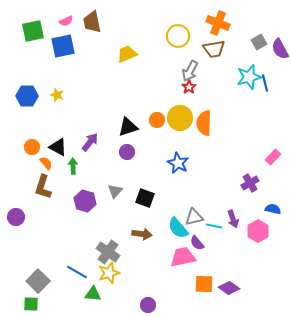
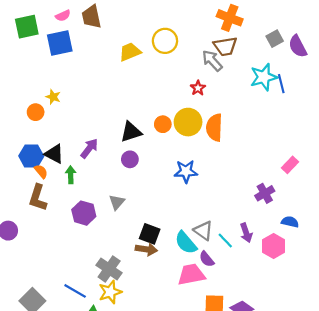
yellow circle: (178, 36) -> (165, 41), moved
gray arrow: (190, 71) -> (212, 61), moved, turned 110
blue hexagon: (27, 96) -> (31, 156), moved
orange circle: (32, 147) -> (36, 112), moved
blue star: (178, 163) -> (186, 171), turned -30
black square: (145, 198) -> (150, 234), moved
gray triangle: (194, 217) -> (203, 231), turned 48
cyan line: (214, 226) -> (225, 240), turned 35

